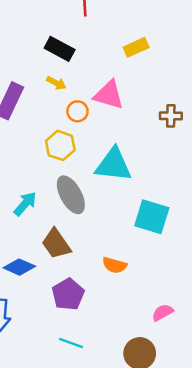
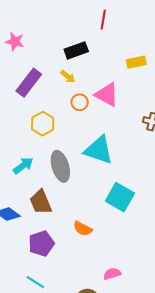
black rectangle: (60, 49) -> (76, 50), turned -60
yellow hexagon: (60, 145) -> (43, 124), moved

